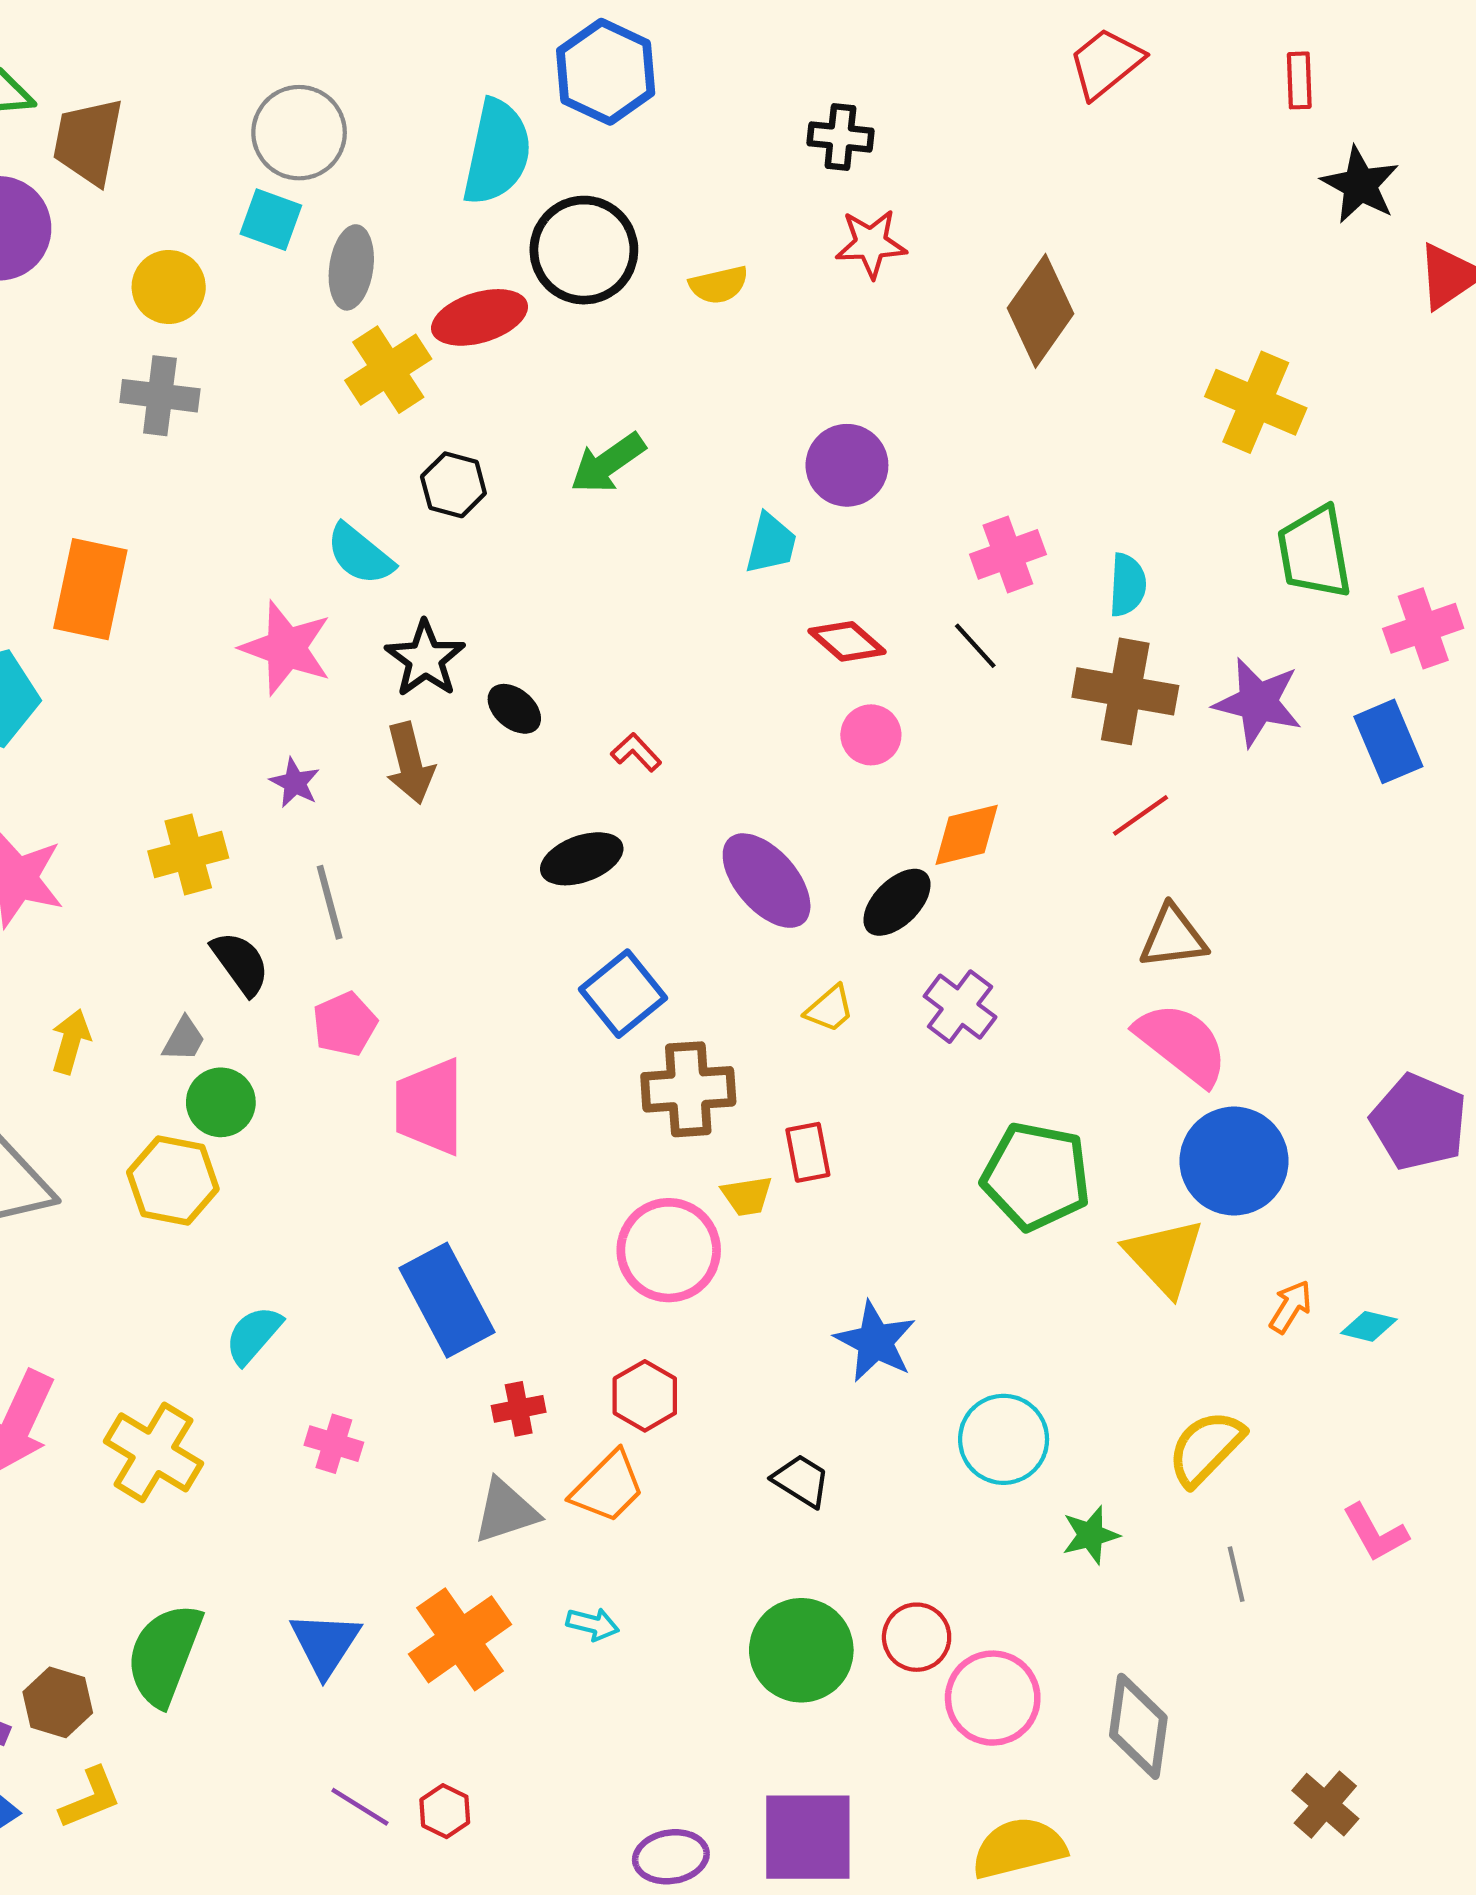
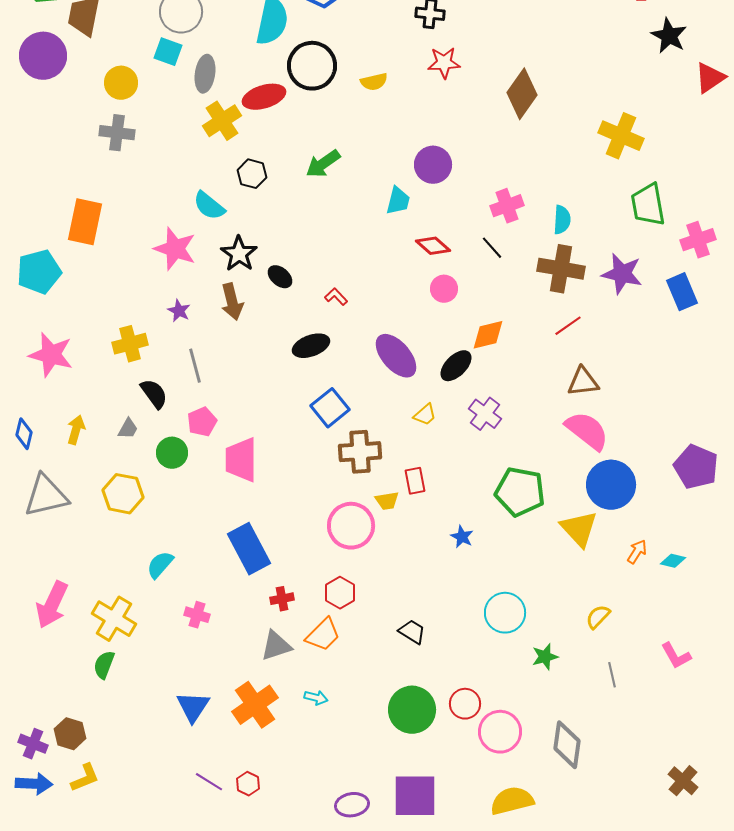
green circle: (221, 1102) -> (172, 453), moved
blue star: (875, 1341) -> (462, 537), moved, size x0.6
yellow semicircle: (1206, 1448) -> (598, 617), size x0.7
green semicircle: (164, 1655) -> (104, 665), moved, size x0.6
brown cross: (1325, 1805) -> (683, 781), moved

